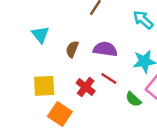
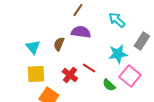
cyan triangle: (40, 34) -> (33, 47), moved
purple semicircle: (105, 49) -> (81, 32), moved

